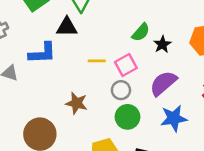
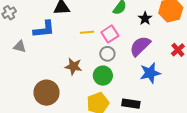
black star: (162, 44) -> (145, 18), moved
green circle: (127, 117) -> (103, 76), moved

